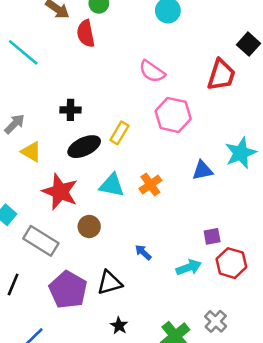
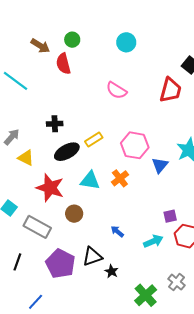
pink hexagon: (173, 115) -> (135, 145), moved
yellow rectangle: (119, 133) -> (94, 140), turned 30
blue triangle: (202, 170) -> (160, 165), turned -36
black star: (119, 326) -> (111, 271), moved

